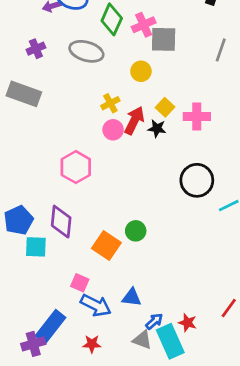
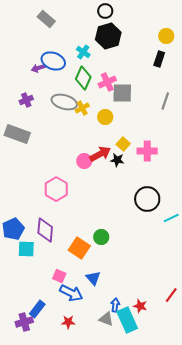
yellow cross: (110, 103) -> (82, 108), moved
red arrow: (134, 120) -> (100, 154), turned 35
blue triangle: (132, 297) -> (93, 278), moved, turned 42
blue arrow: (154, 321) -> (115, 305), turned -40
blue rectangle: (51, 327) -> (37, 309), size x0.7

